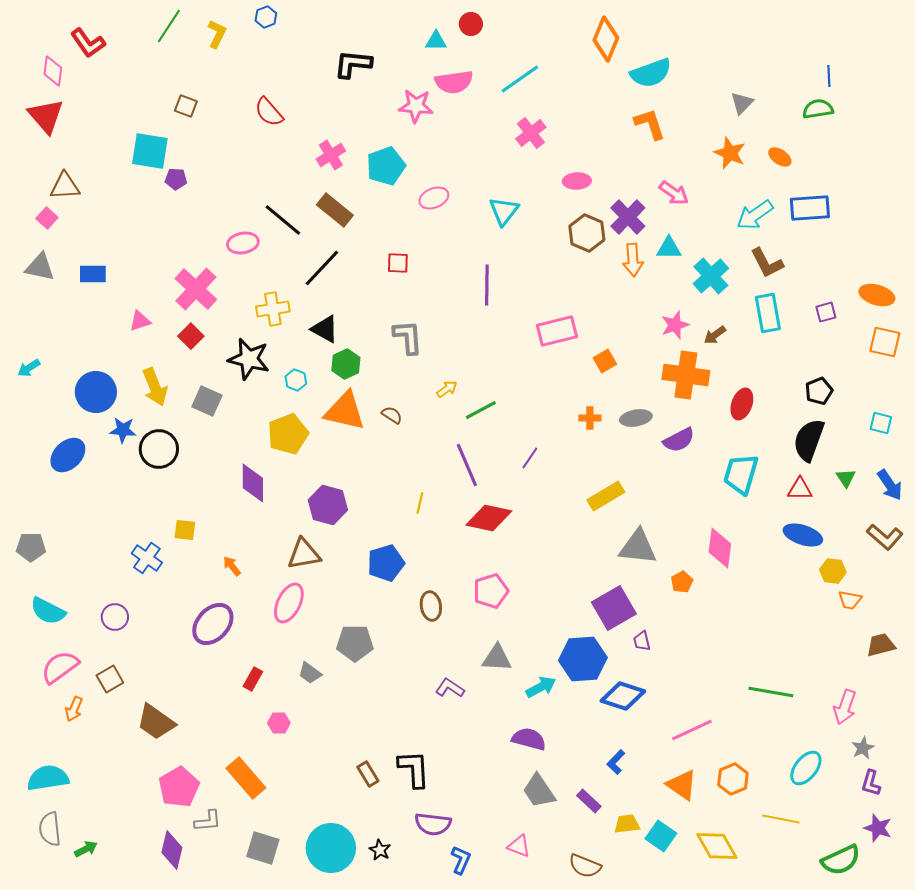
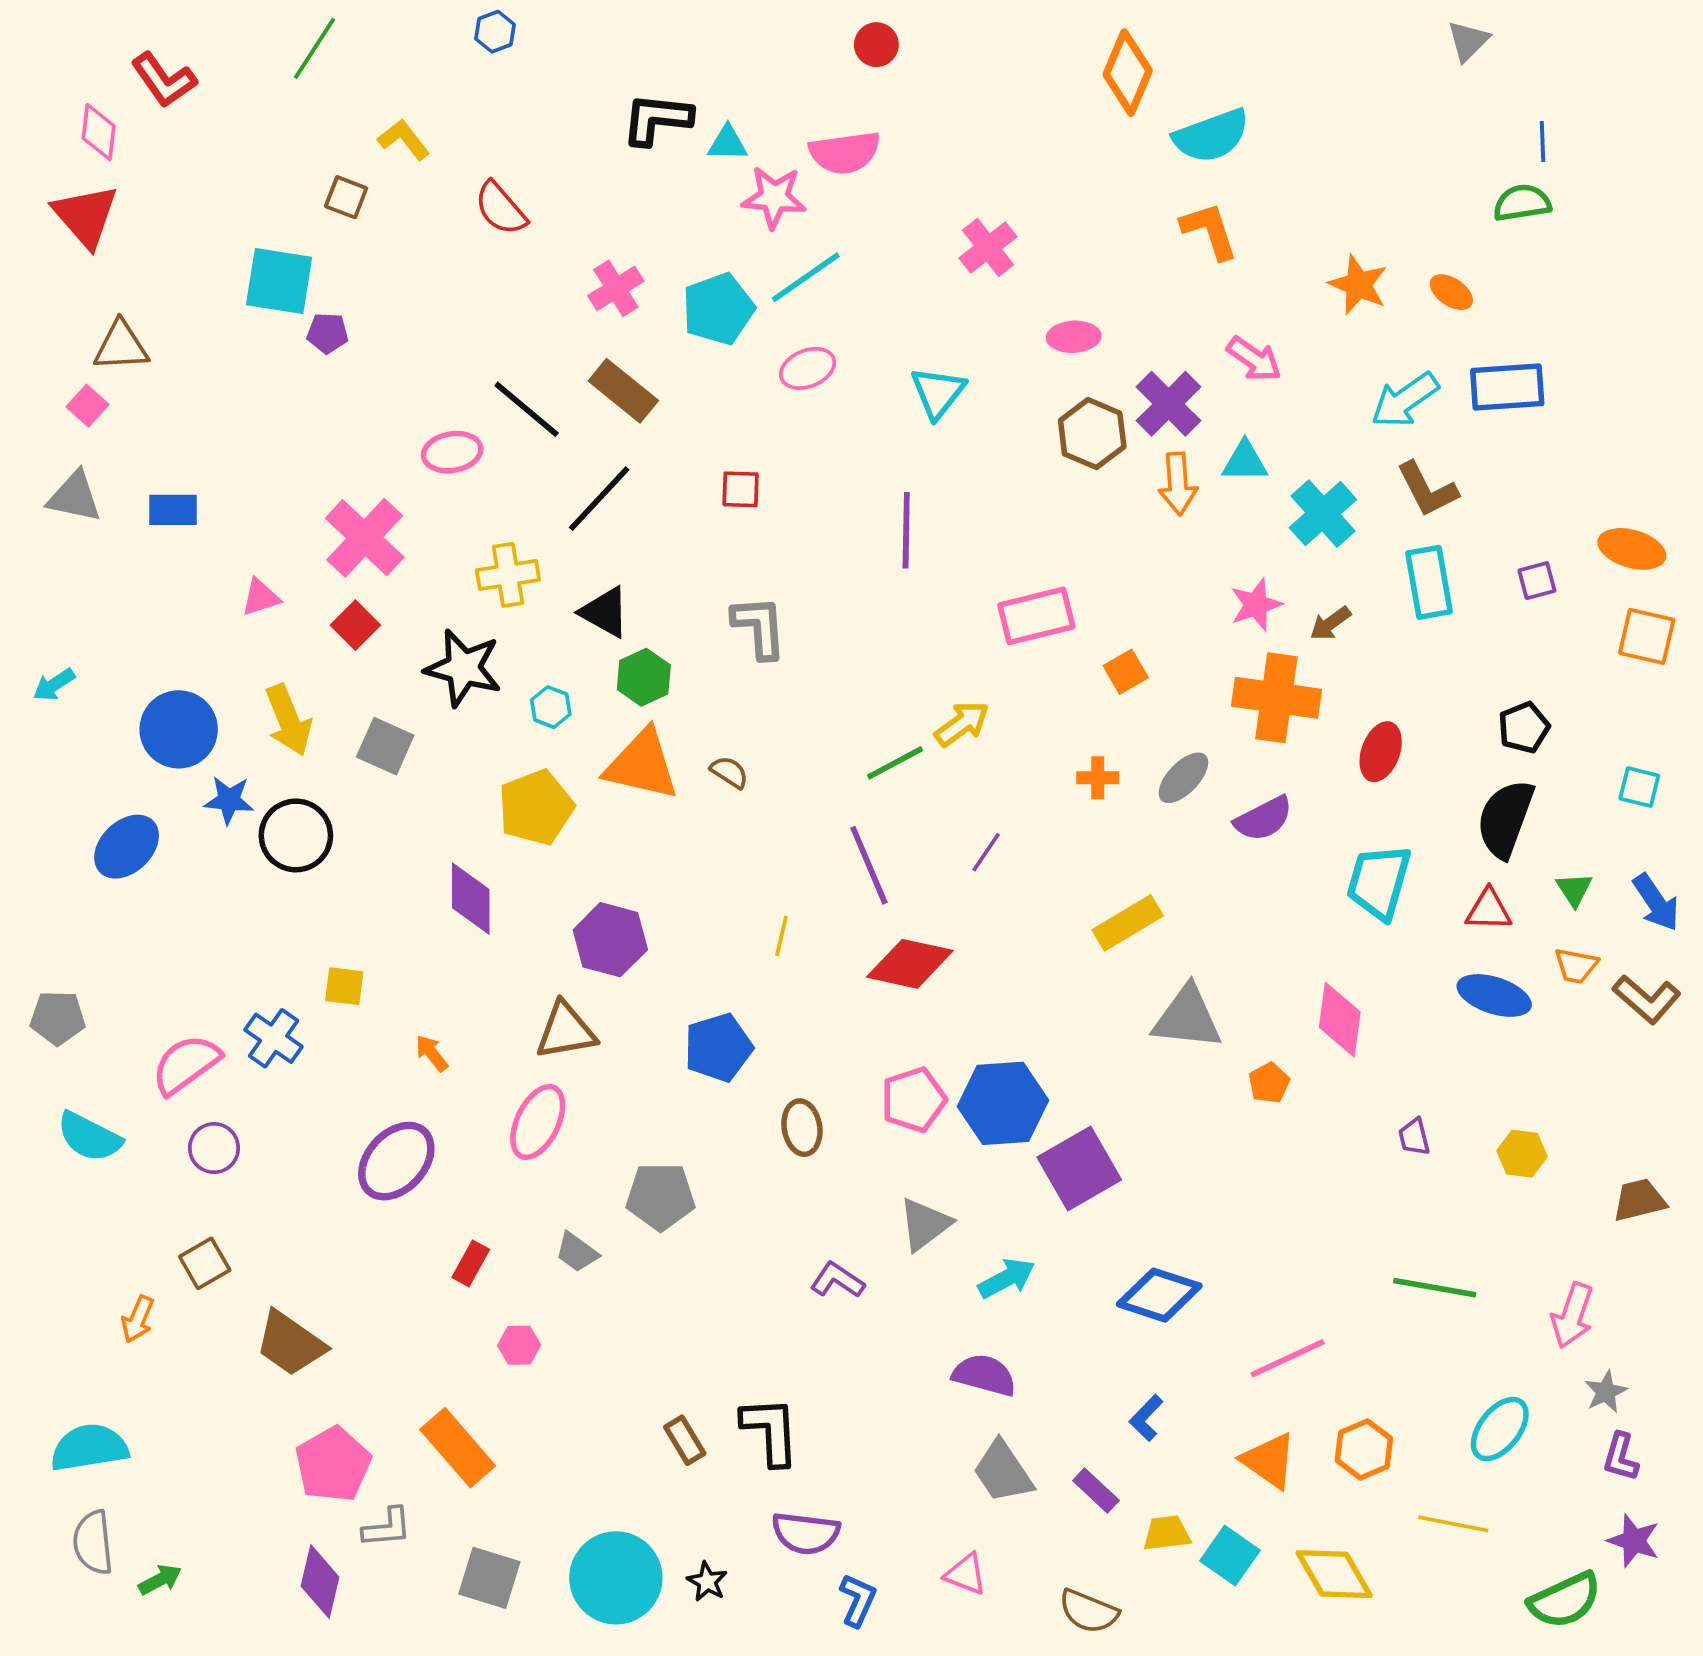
yellow L-shape: (217, 34) -> (404, 140), moved, turned -64
cyan triangle: (436, 41) -> (728, 143), moved
cyan line: (520, 79) -> (806, 277), moved
gray triangle: (742, 103) -> (1468, 41), moved
yellow arrow: (447, 389) -> (962, 724), moved, size x1.4
gray ellipse: (636, 418) -> (1183, 778), turned -36
yellow hexagon: (833, 571) -> (1522, 1154), moved
orange trapezoid: (850, 600) -> (1576, 966), moved
purple square: (614, 608) -> (1079, 1169), moved
purple trapezoid: (642, 641) -> (1414, 1137), moved
gray triangle: (497, 658) -> (925, 1224), turned -40
blue hexagon: (583, 659) -> (1003, 1103), moved
pink semicircle: (60, 667) -> (186, 1064), moved

